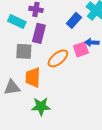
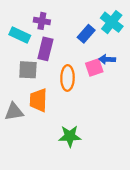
orange ellipse: (58, 58) -> (68, 78), turned -50
green star: (41, 106) -> (70, 136), moved

